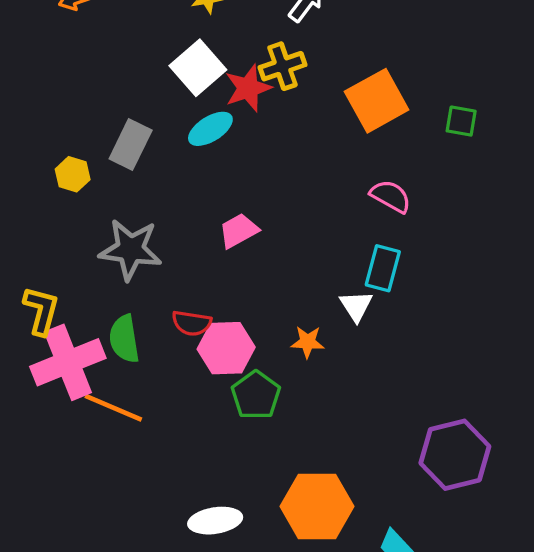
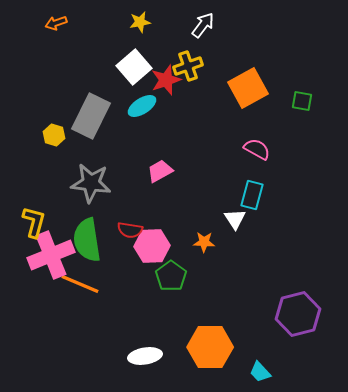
gray rectangle: (131, 145) -> (91, 116), size x1.4
green semicircle: (124, 339) -> (87, 240), size x1.4

